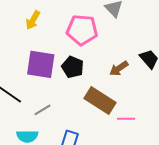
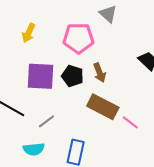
brown arrow: (119, 68) -> (100, 73), moved, turned -72
pink line: (126, 119) -> (130, 122), turned 42

